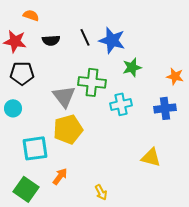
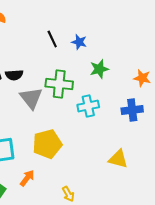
black semicircle: (51, 40) -> (14, 75), moved
blue star: (112, 40) -> (79, 42), size x0.6
yellow pentagon: (68, 129) -> (47, 144), moved

